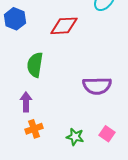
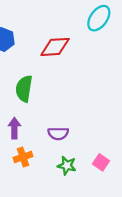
purple semicircle: (97, 86) -> (58, 133), moved, size x0.7

